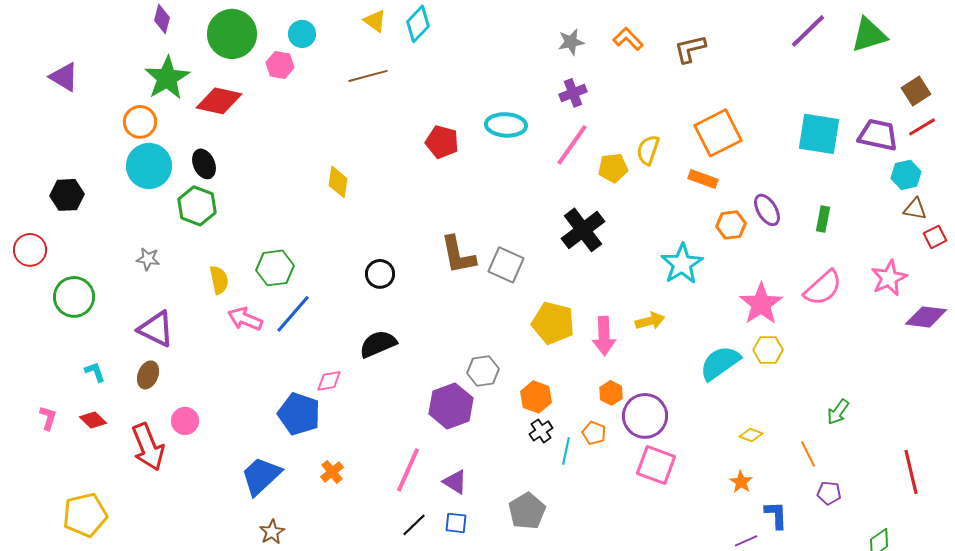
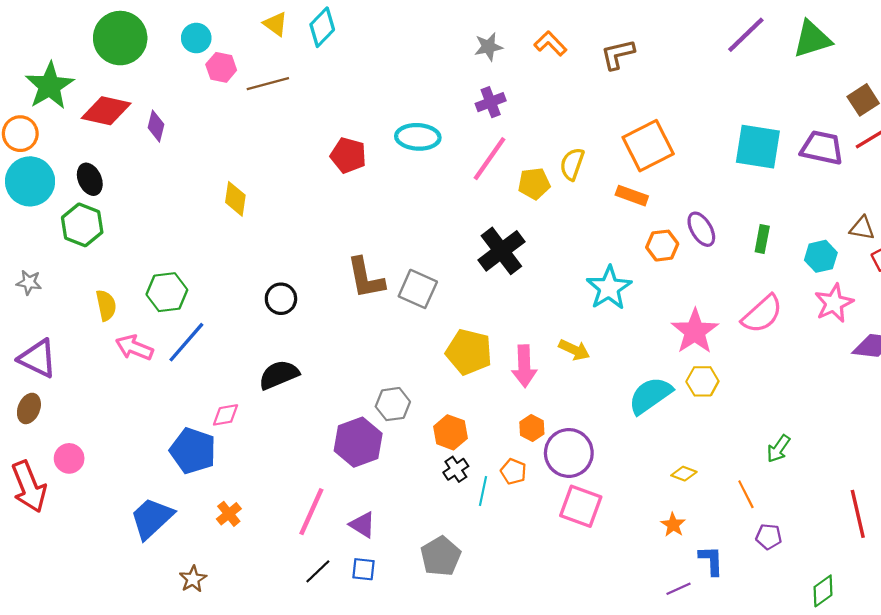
purple diamond: (162, 19) -> (156, 126), moved
pink hexagon: (280, 65) -> (221, 67), moved
cyan hexagon: (906, 175) -> (821, 256), moved
yellow arrow: (650, 321) -> (574, 350), turned 40
brown star: (272, 532) -> (193, 579), moved

